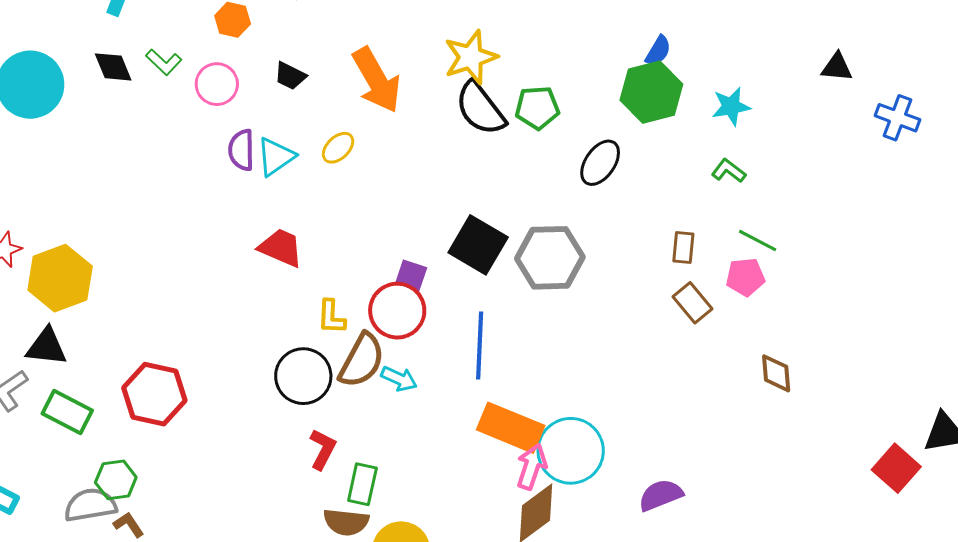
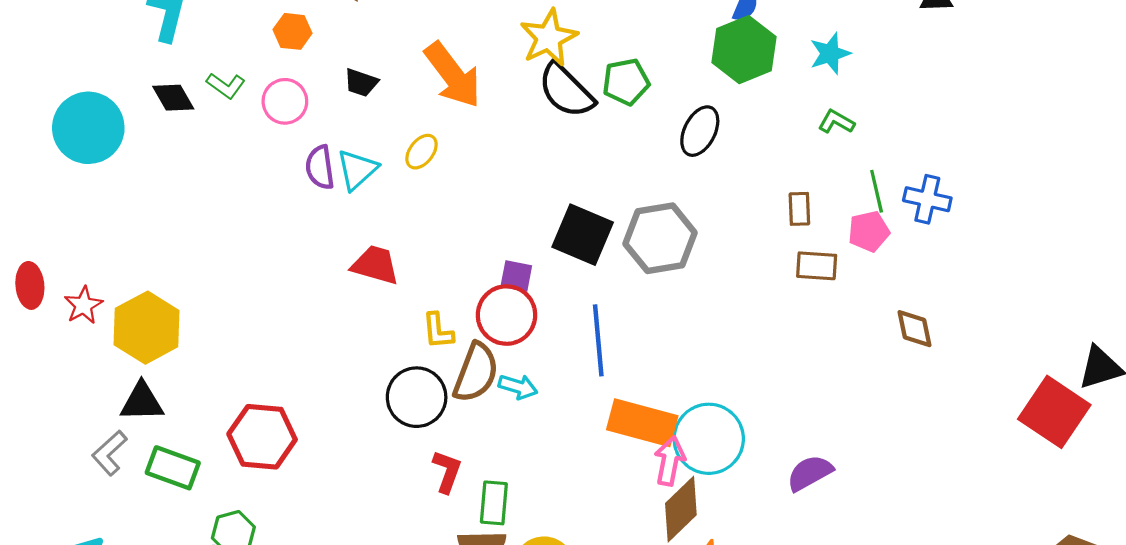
blue cross: (897, 118) -> (927, 199), moved
green line: (758, 240) -> (877, 191), turned 57
brown rectangle: (692, 303) -> (817, 266), turned -39
red square: (896, 468) -> (1054, 412), size x1.4

